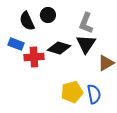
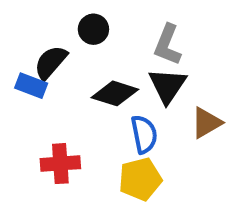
black semicircle: (27, 21) -> (51, 62), moved, turned 66
red cross: (34, 57) -> (60, 164), moved
blue semicircle: (94, 94) -> (144, 134), moved

